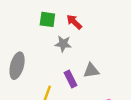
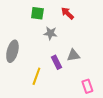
red arrow: (74, 22) -> (67, 13), moved

